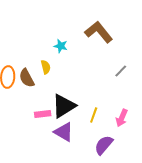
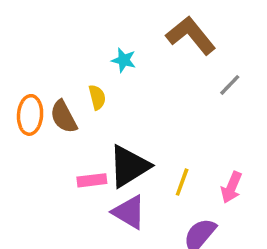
gray line: (121, 71) -> (230, 85), moved

